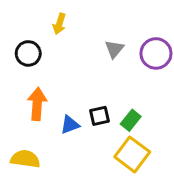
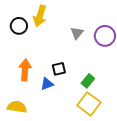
yellow arrow: (59, 24) -> (40, 16), size x1.5
black circle: (28, 53) -> (19, 26), moved
black square: (100, 116) -> (59, 69), moved

